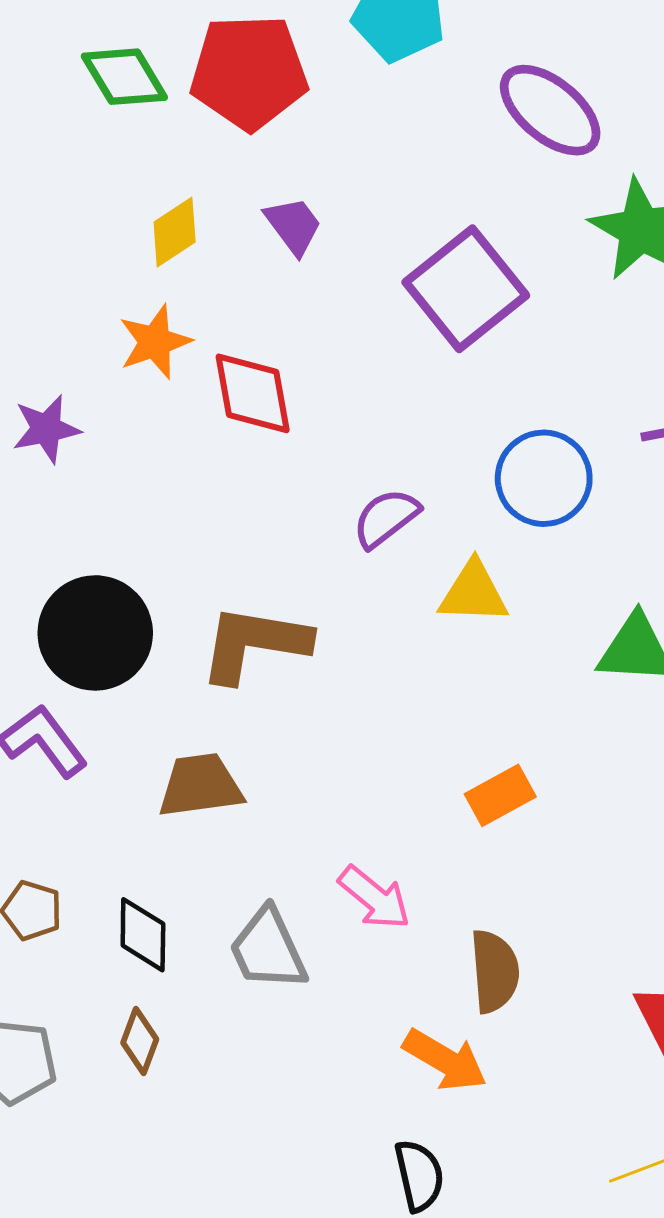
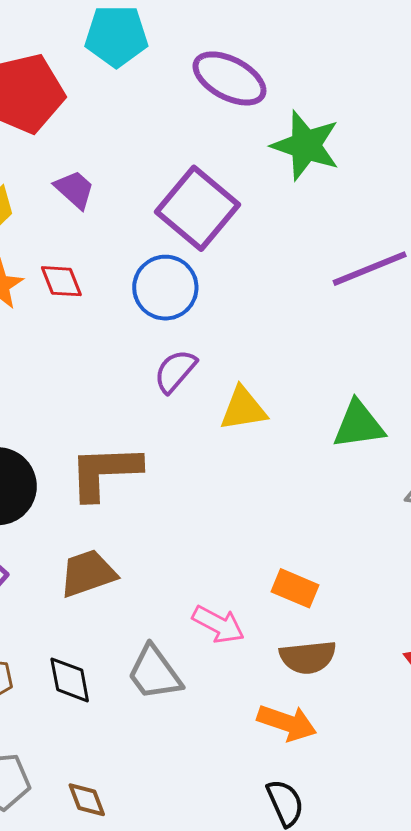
red diamond: (253, 393) -> (61, 281), moved, size x0.7
blue circle: (544, 478) -> (165, 288), moved
orange rectangle: (500, 795) -> (295, 588), moved, turned 63
brown semicircle: (495, 971) -> (308, 657), turned 100
brown diamond: (140, 1041) -> (87, 800), moved, turned -30

